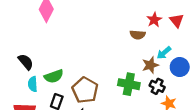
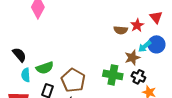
red star: (154, 20) -> (137, 25), moved
blue circle: (180, 67) -> (156, 44), moved

